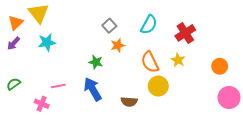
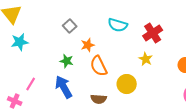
cyan semicircle: (149, 25) -> (118, 25), turned 78
gray square: (109, 26) -> (70, 26), moved
orange semicircle: (150, 62) -> (99, 66), moved
pink line: (58, 86) -> (31, 84), turned -48

